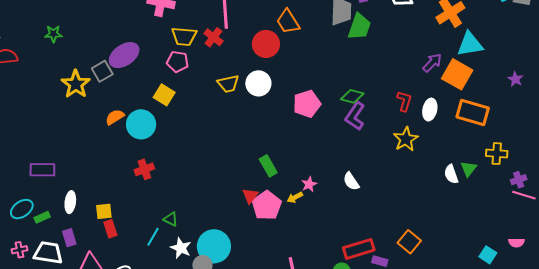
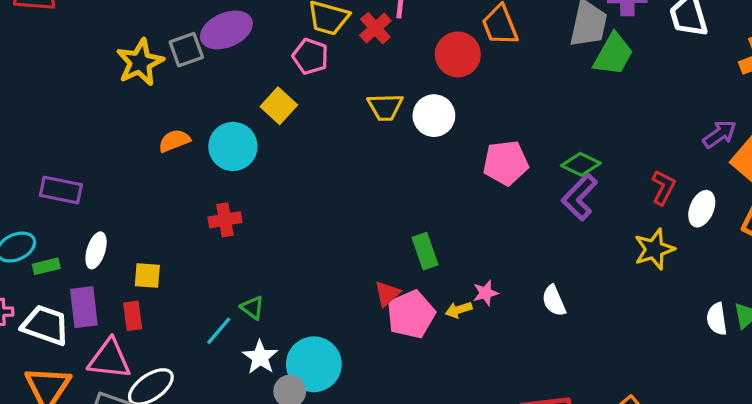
orange semicircle: (115, 117) -> (174, 141), moved
red rectangle: (110, 229) -> (133, 316), moved
purple rectangle: (69, 238) -> (84, 307), size x1.4

